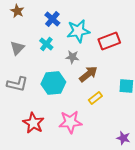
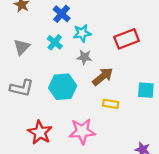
cyan star: (78, 31) -> (82, 33), moved, size x0.7
yellow rectangle: (95, 98) -> (111, 104), turned 48

